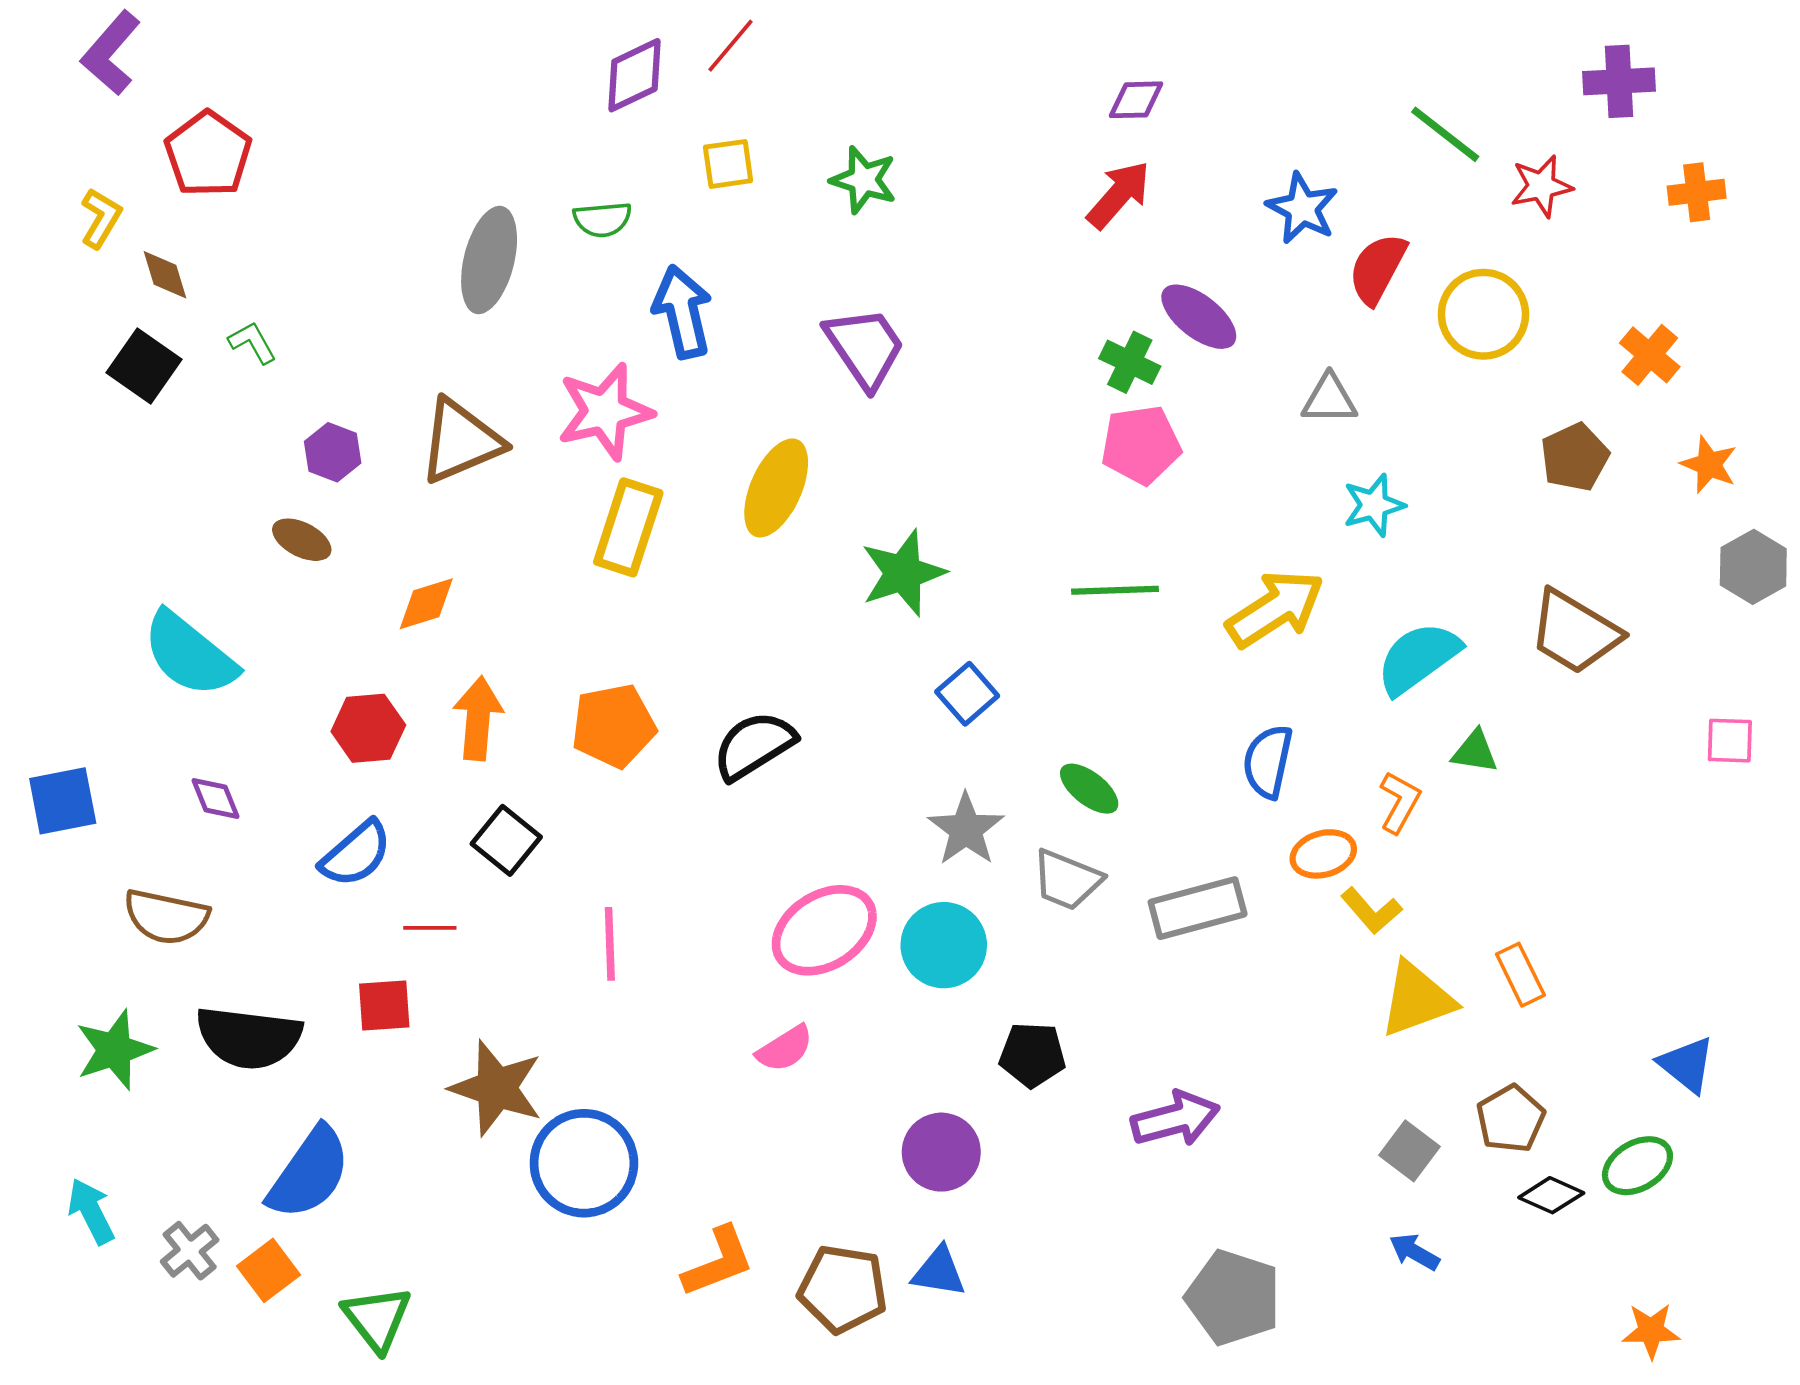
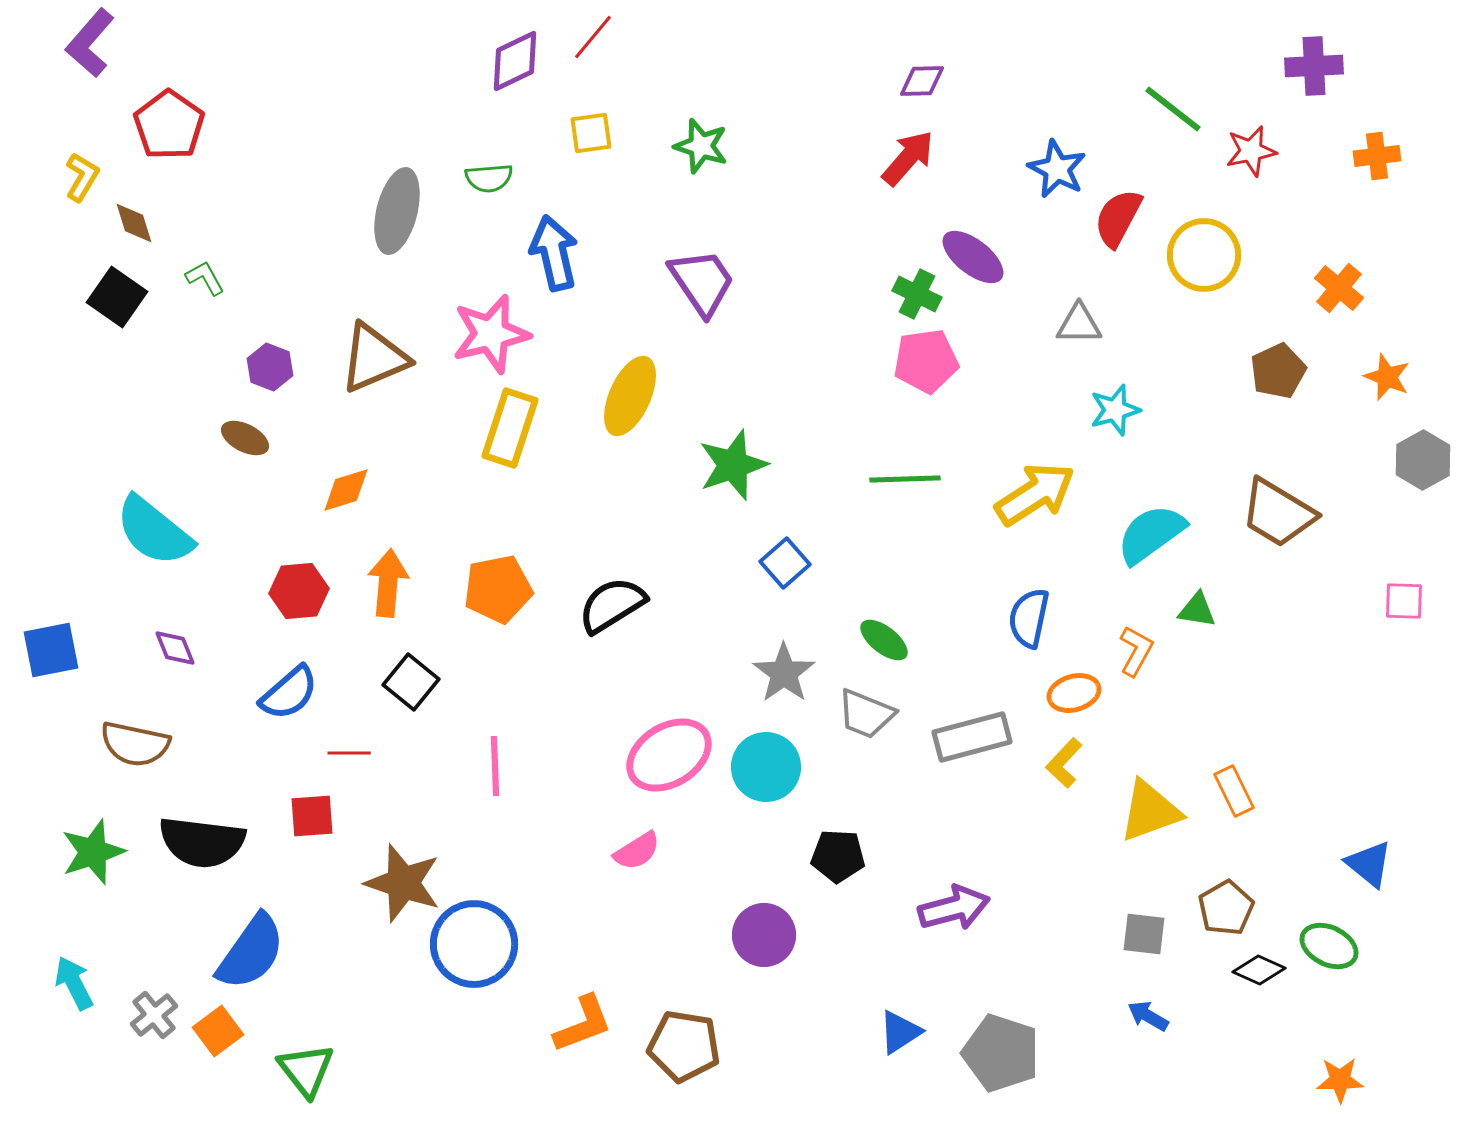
yellow L-shape: (1371, 911) -> (1064, 763), moved, turned 84
gray square: (1410, 1151) -> (1144, 934), turned -30
green ellipse: (1637, 1166) -> (1329, 946), turned 56
blue triangle: (939, 1272) -> (900, 1032), moved, turned -42

